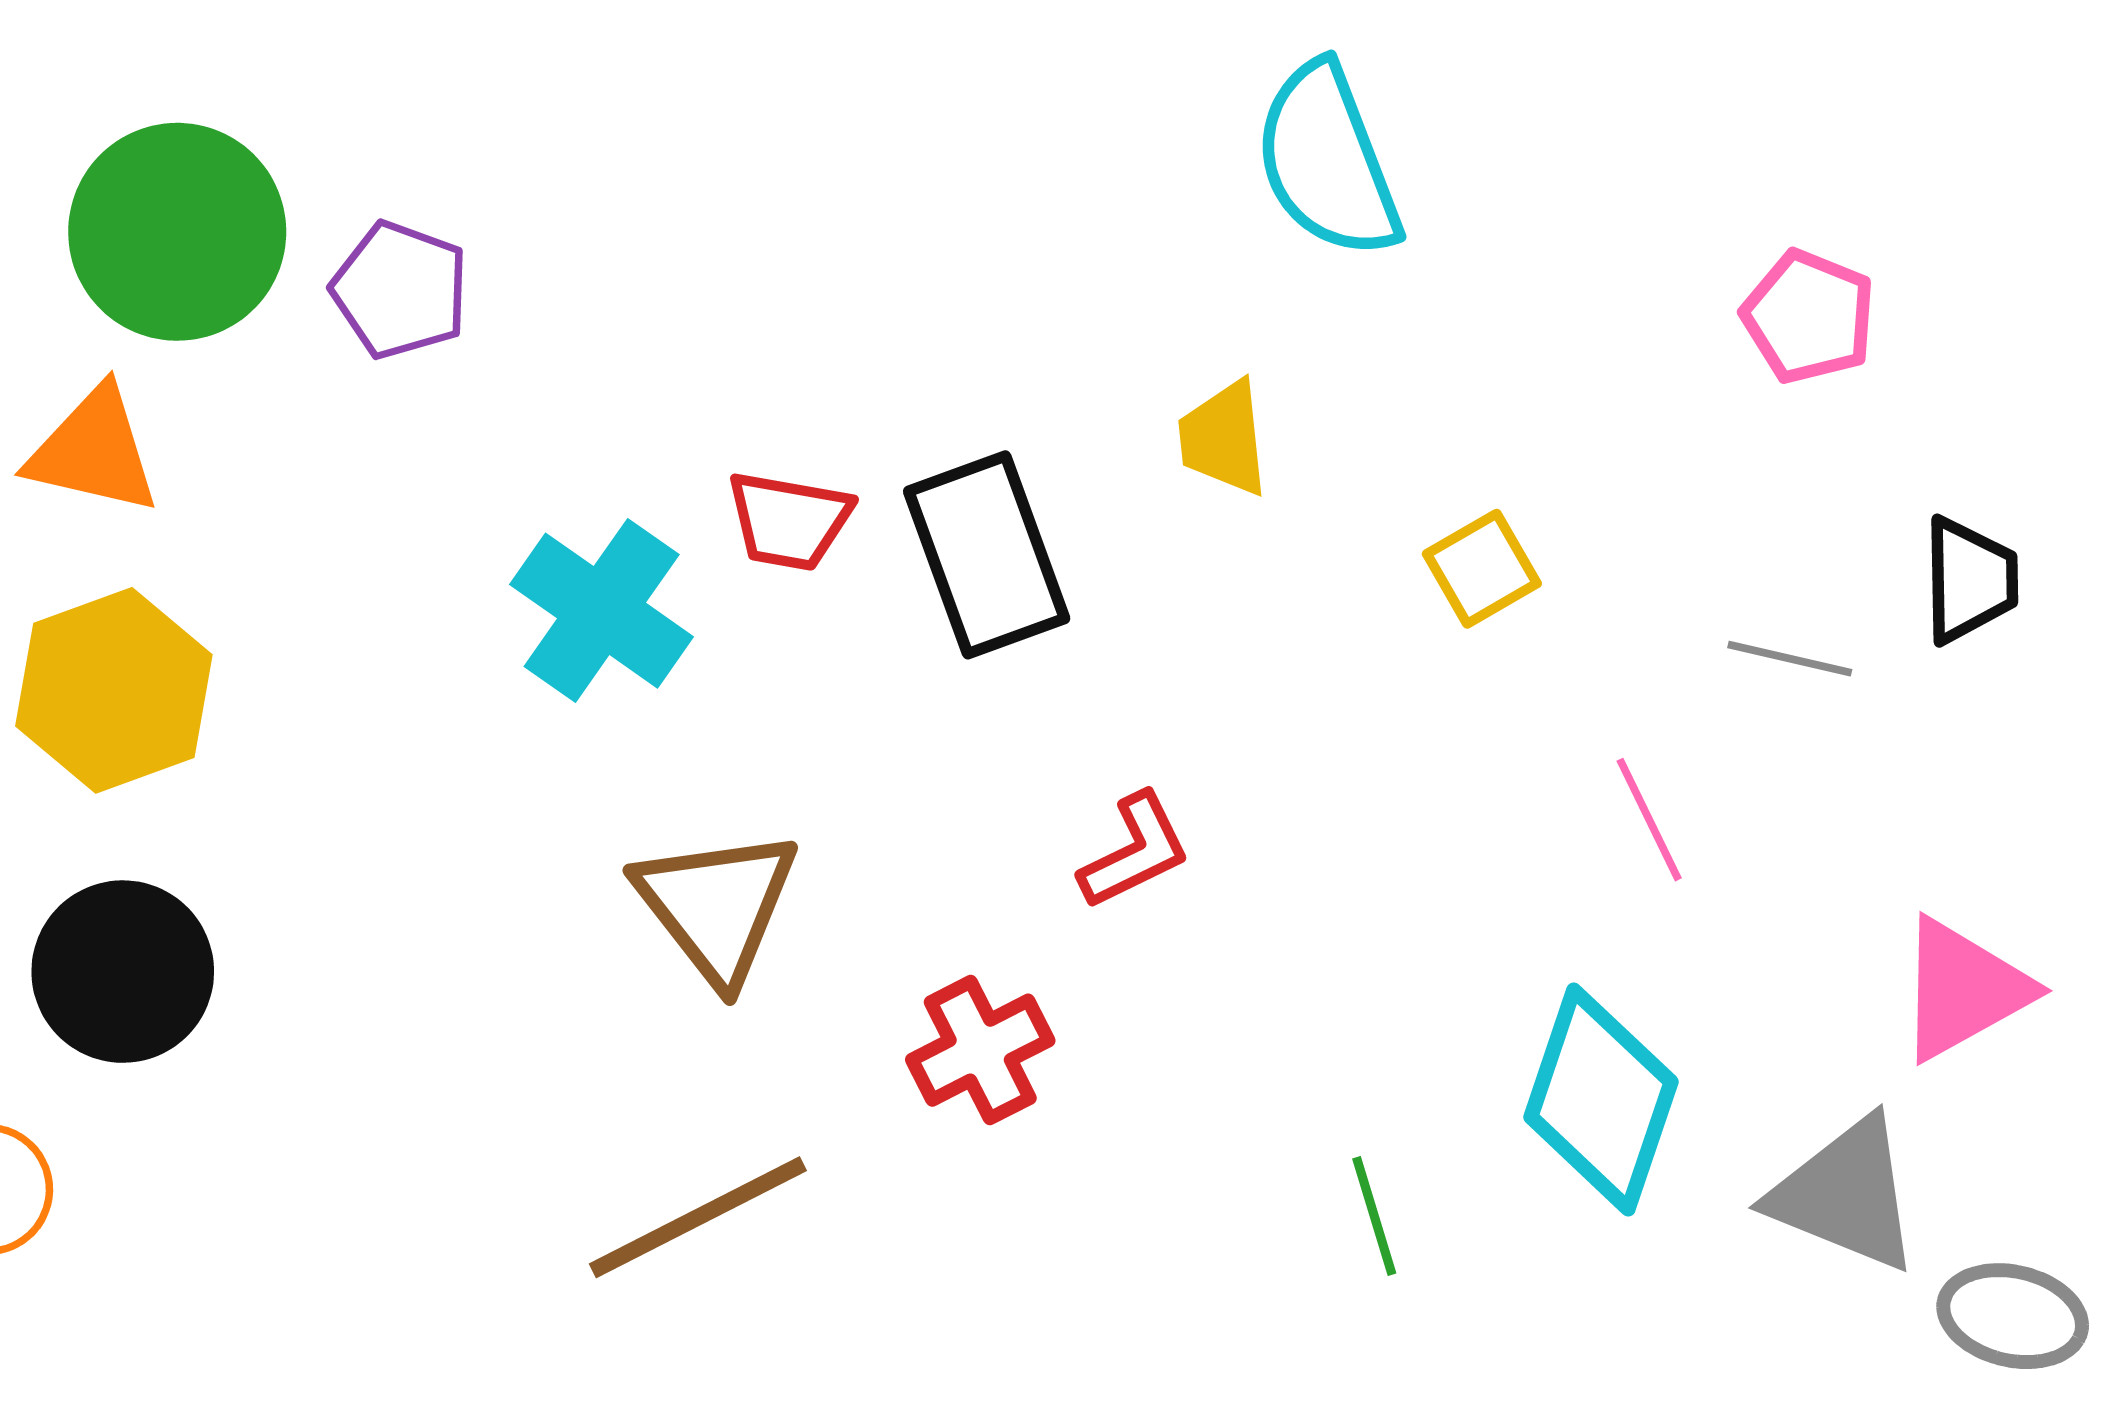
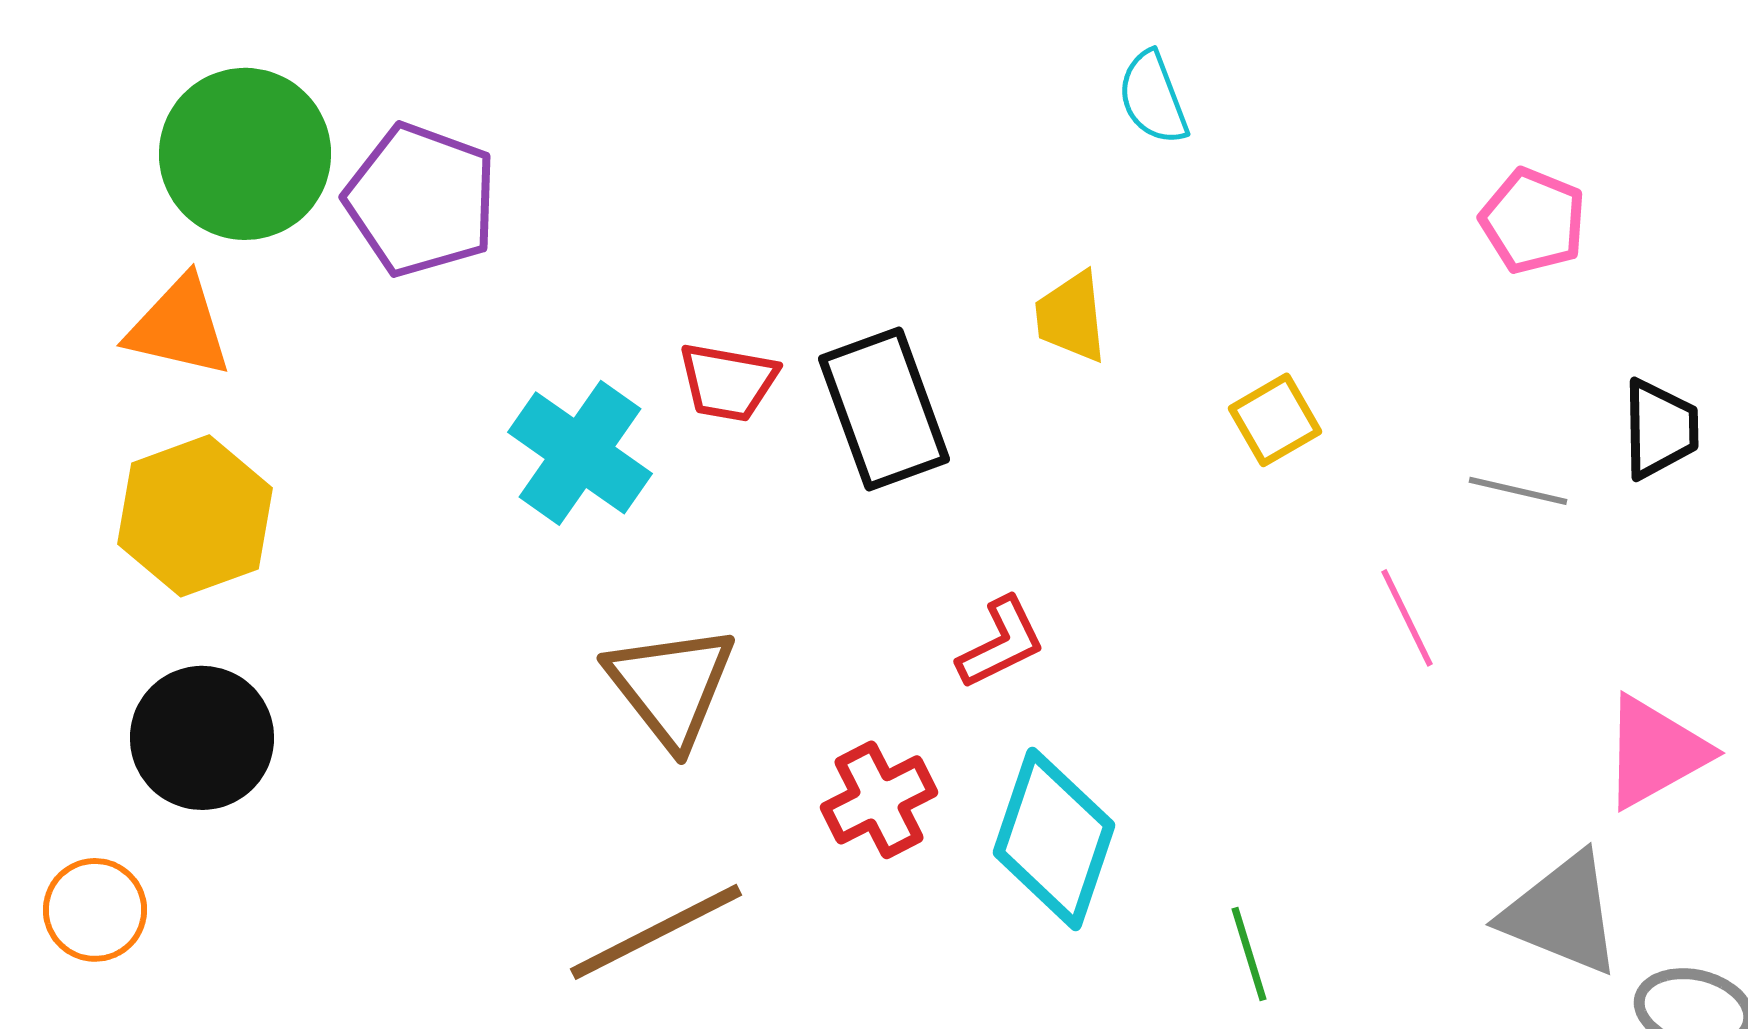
cyan semicircle: (1327, 161) -> (1153, 98), size x0.6
purple pentagon: (400, 290) -> (421, 200), size x1.4
cyan diamond: (1601, 1099) -> (1054, 839), moved
green line: (1374, 1216) -> (1249, 954), moved

